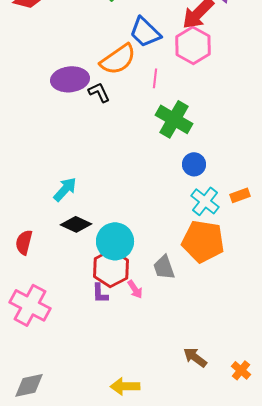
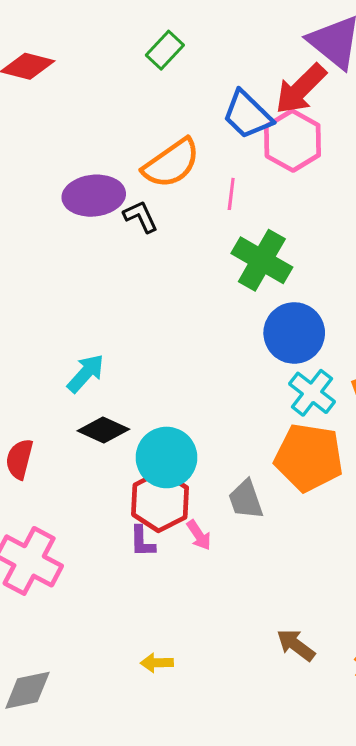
blue trapezoid: (145, 32) -> (247, 115), moved
blue circle: (194, 164) -> (294, 333), size x1.6
yellow arrow: (125, 386) -> (157, 663), moved, size x0.7

